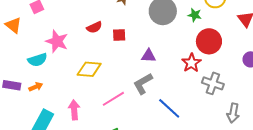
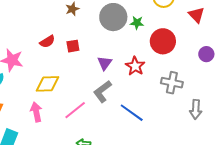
green star: (195, 15) -> (137, 23), moved
purple triangle: (149, 56) -> (105, 63), turned -49
red star: (191, 63) -> (135, 66), moved
pink arrow: (74, 110) -> (36, 112), moved

